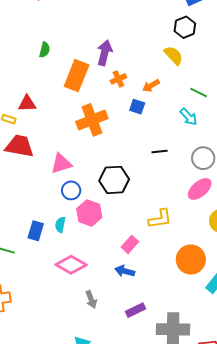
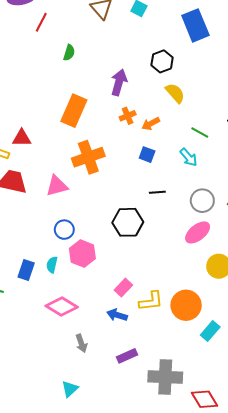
black hexagon: (185, 27) -> (162, 61), moved
green semicircle: (45, 50) -> (69, 53), moved
purple arrow: (105, 53) -> (119, 82), moved
orange cross: (118, 79) -> (128, 116), moved
blue square: (137, 107) -> (147, 155), moved
pink triangle: (61, 164) -> (57, 186), moved
black hexagon: (114, 180) -> (128, 222), moved
yellow L-shape: (160, 219) -> (151, 301), moved

